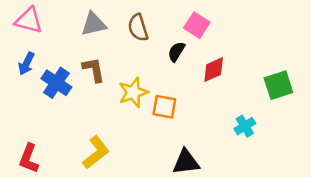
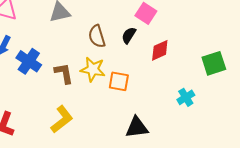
brown semicircle: (138, 28) -> (97, 36), moved
brown L-shape: (94, 70) -> (64, 73), moved
yellow star: (133, 92) -> (93, 69), turned 30

